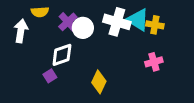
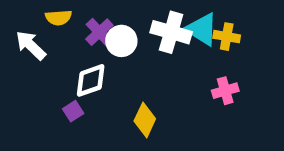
white arrow: (21, 31) -> (31, 45), turned -55

